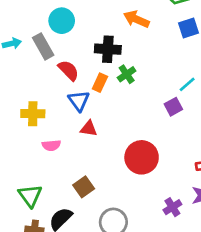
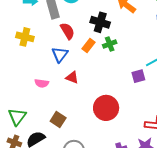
blue triangle: (79, 101) -> (60, 54), moved
yellow cross: (33, 114) -> (25, 37), moved
brown square: (84, 187) -> (58, 120), turned -35

